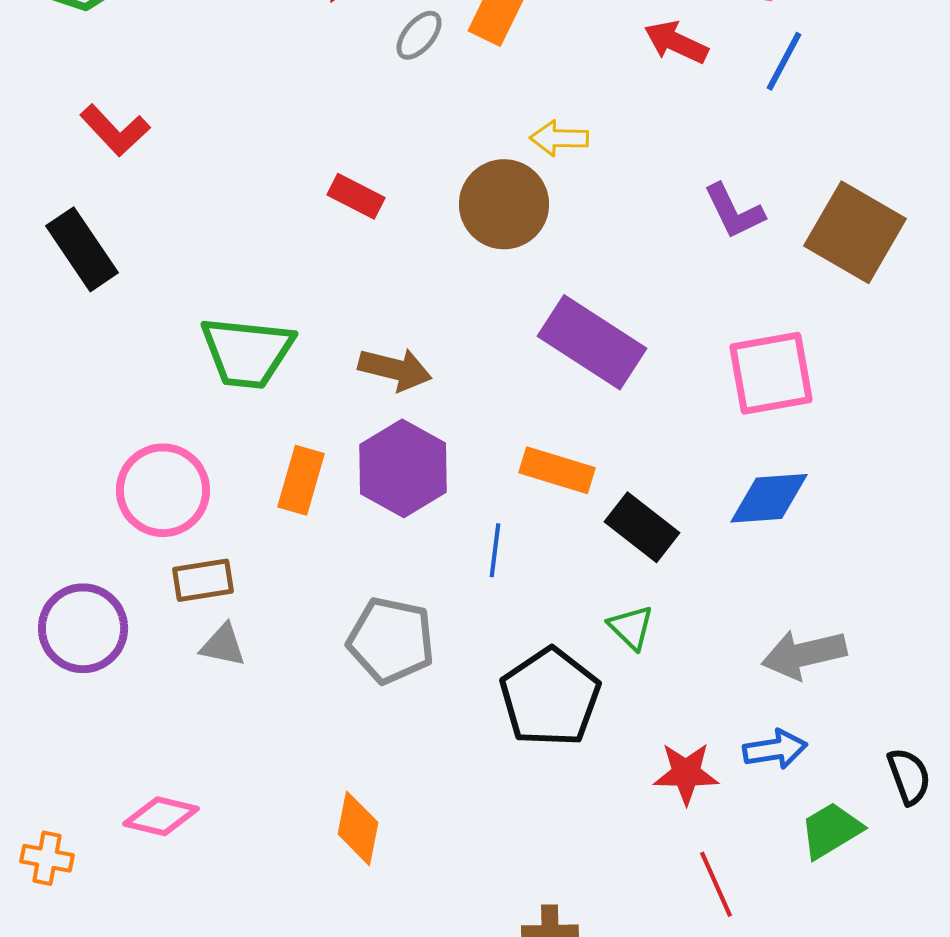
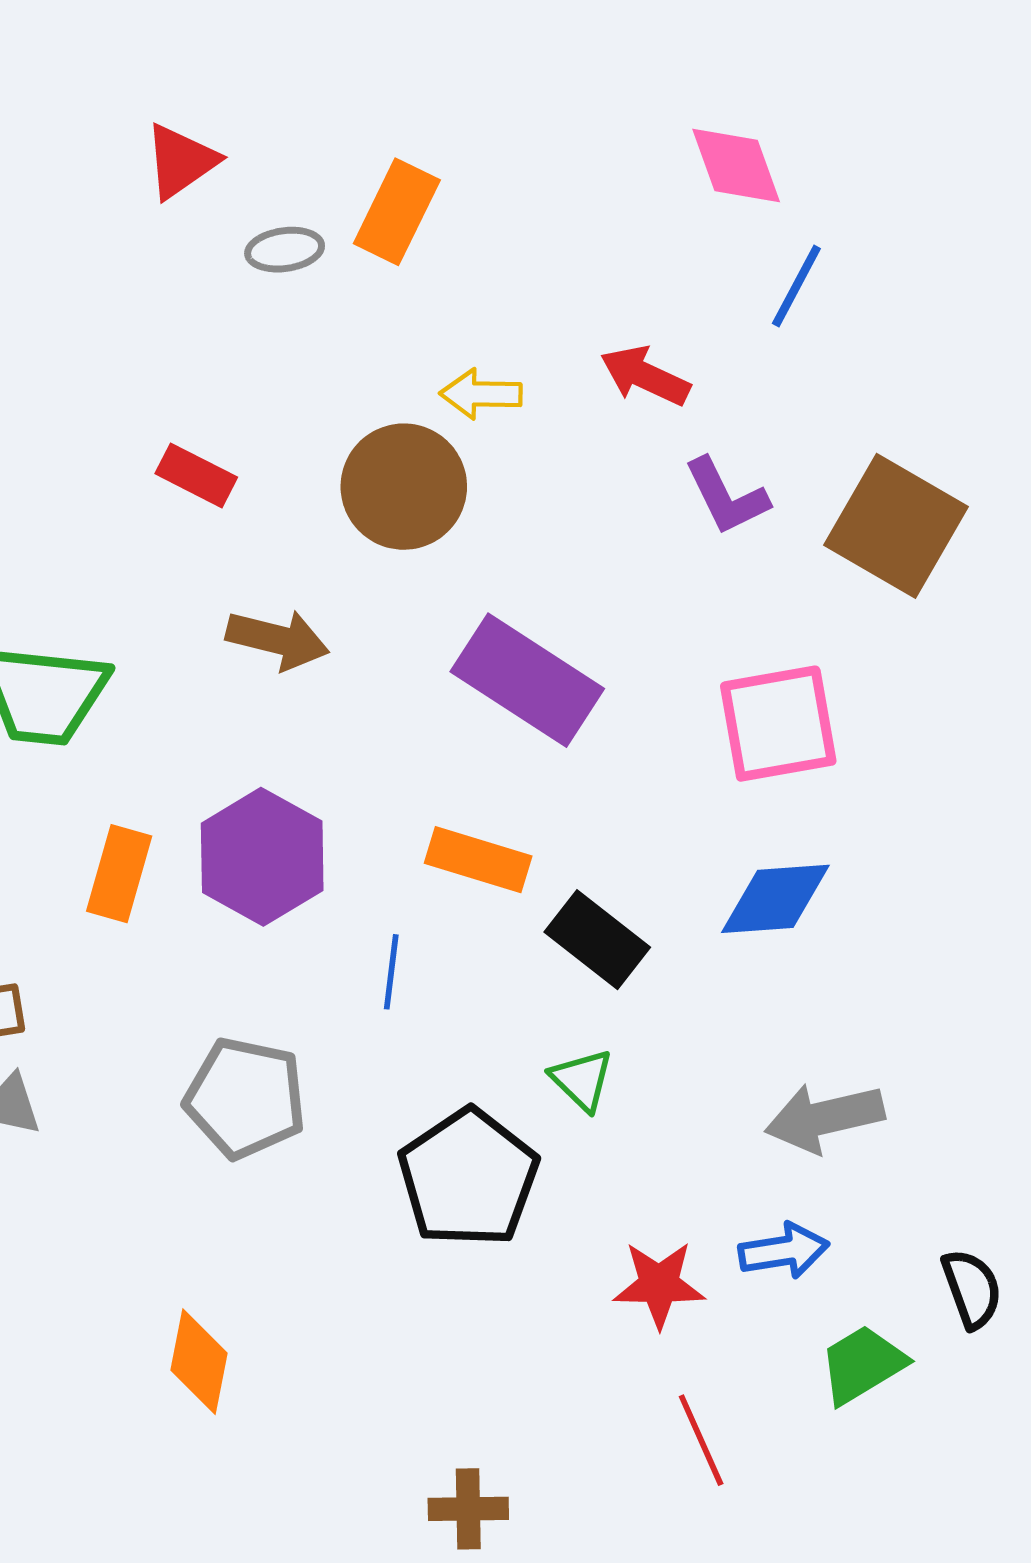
gray ellipse: (419, 35) -> (285, 250), turned 42
red arrow: (676, 42) -> (645, 376), moved
brown arrow: (395, 369) -> (278, 639), moved

